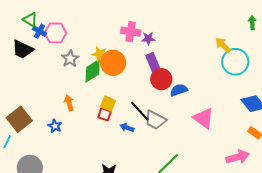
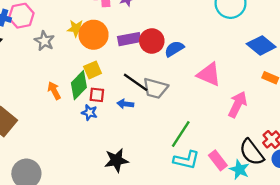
purple rectangle: (153, 63) -> (129, 39), moved, turned -66
green diamond: (93, 71) -> (79, 85), moved
yellow square: (108, 104) -> (93, 70), moved, turned -35
blue star: (55, 126) -> (89, 112), moved
pink arrow: (238, 157) -> (238, 104), moved, turned -35

